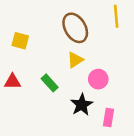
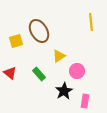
brown ellipse: (75, 28) -> (39, 31), moved
yellow square: (20, 41) -> (16, 41), turned -32
red triangle: (12, 82) -> (10, 73), turned 40

